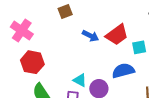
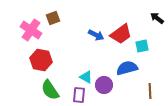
brown square: (65, 11) -> (53, 18), moved

